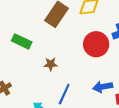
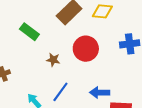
red circle: (96, 44) -> (86, 49), moved

